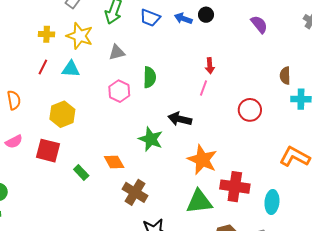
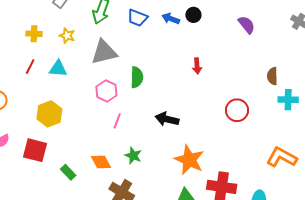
yellow star: (80, 36) -> (67, 36), size x0.6
gray triangle: (117, 52) -> (104, 52), size x1.6
pink line: (204, 88) -> (117, 121), moved
green star: (151, 139) -> (133, 156), moved, size x0.7

